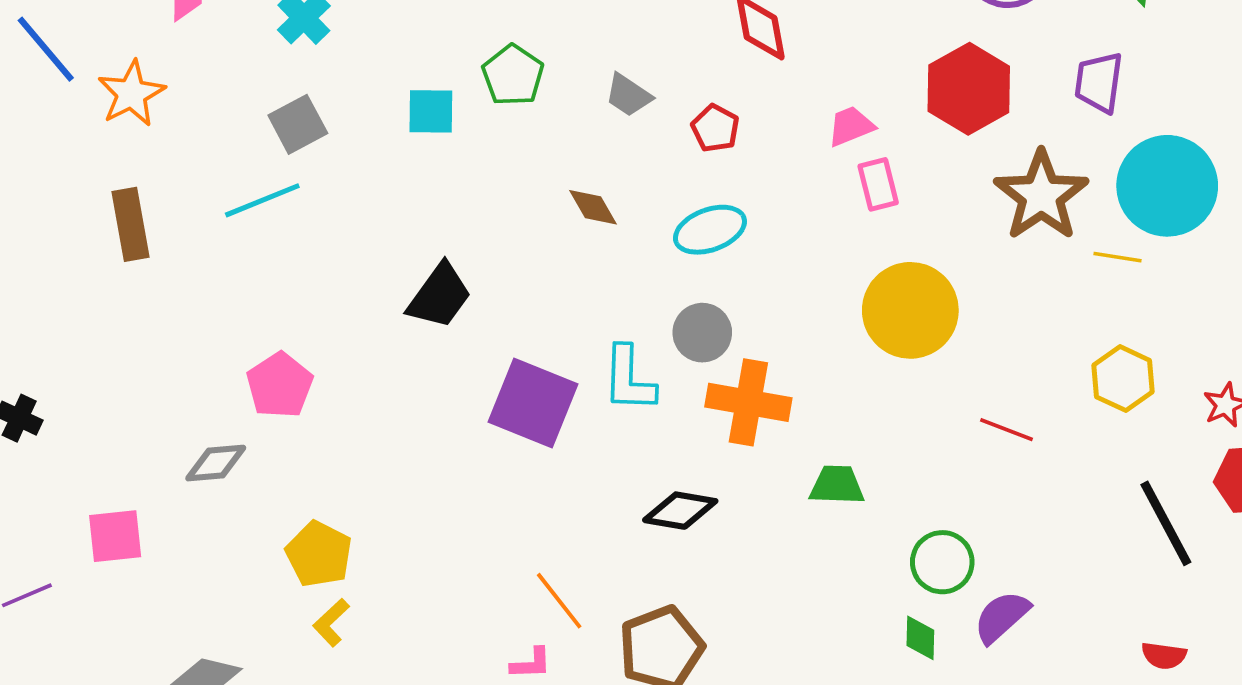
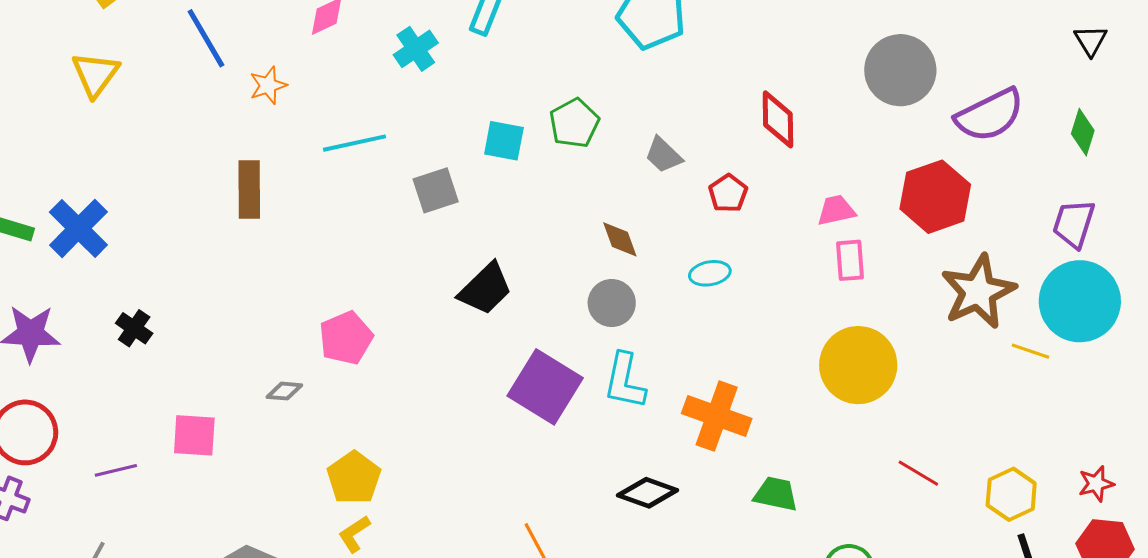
purple trapezoid: (1099, 82) -> (1074, 224), moved
orange star: (131, 94) -> (268, 85), size x0.7
gray square: (298, 124) -> (436, 190), moved
cyan line: (262, 200) -> (355, 143), moved
cyan ellipse: (710, 230) -> (710, 273), size x0.7
gray circle: (702, 333) -> (612, 303), moved
yellow hexagon: (1123, 379) -> (1011, 494), moved
gray diamond: (216, 463) -> (284, 391), size x0.7

